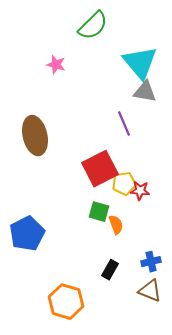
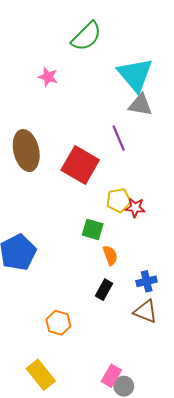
red square: (100, 169) -> (80, 165), moved, turned -33
orange semicircle: (116, 225) -> (110, 255), moved
orange hexagon: (66, 302) -> (58, 323), size x0.7

